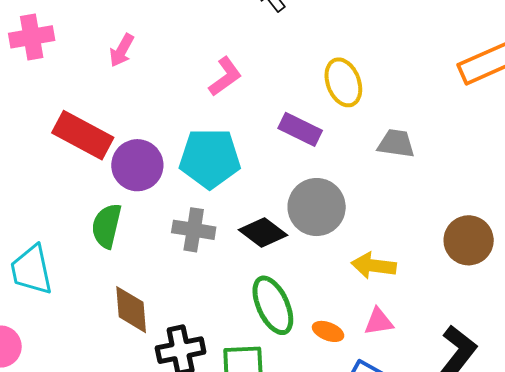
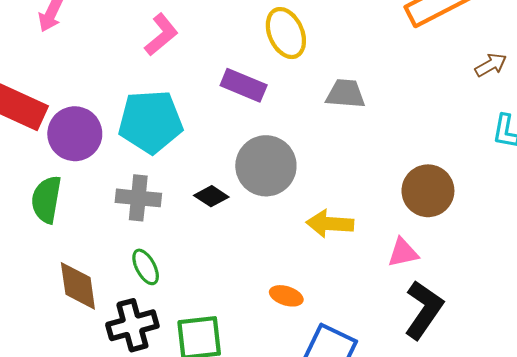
black diamond: (263, 232) -> (211, 196), size x0.7
green ellipse: (273, 305) -> (146, 267), moved, size x0.6
pink triangle: (379, 322) -> (403, 253), moved

